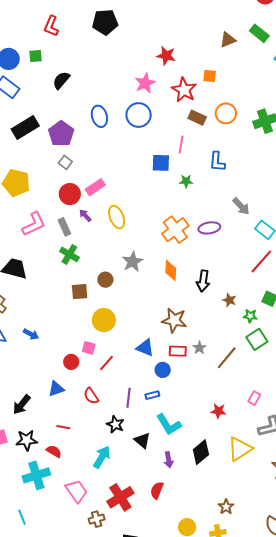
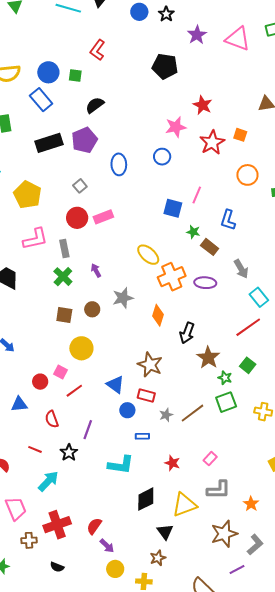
black pentagon: (105, 22) -> (165, 66), moved
blue circle: (139, 115) -> (162, 157), size x0.7
blue ellipse: (99, 116) -> (119, 164), moved
brown rectangle: (197, 118) -> (210, 247), moved
purple pentagon: (61, 134) -> (85, 140), moved
purple arrow: (85, 215) -> (96, 270), moved
yellow ellipse: (117, 217) -> (148, 255), moved, turned -40
brown star: (229, 300) -> (208, 358), size x1.6
gray star: (199, 348) -> (166, 415), moved
blue rectangle: (152, 395) -> (142, 436), moved
cyan L-shape: (169, 425) -> (121, 465), turned -64
red line: (63, 427) -> (35, 449), moved
black triangle: (142, 441) -> (165, 532), moved
purple arrow: (169, 460) -> (107, 546), moved, turned -49

